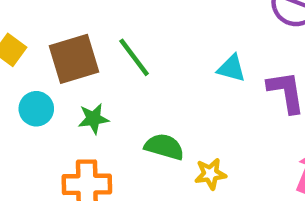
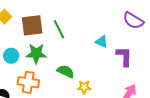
cyan circle: (36, 109) -> (11, 56), moved
green star: (93, 119) -> (36, 54), size x1.5

